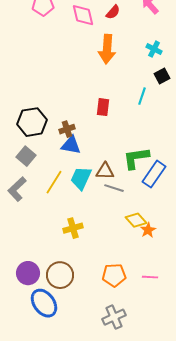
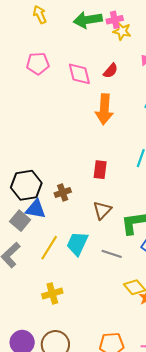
blue triangle: (71, 145) -> (36, 209), moved
brown triangle: (105, 171) -> (102, 210), moved, turned -48
yellow cross: (73, 228) -> (52, 293), moved

